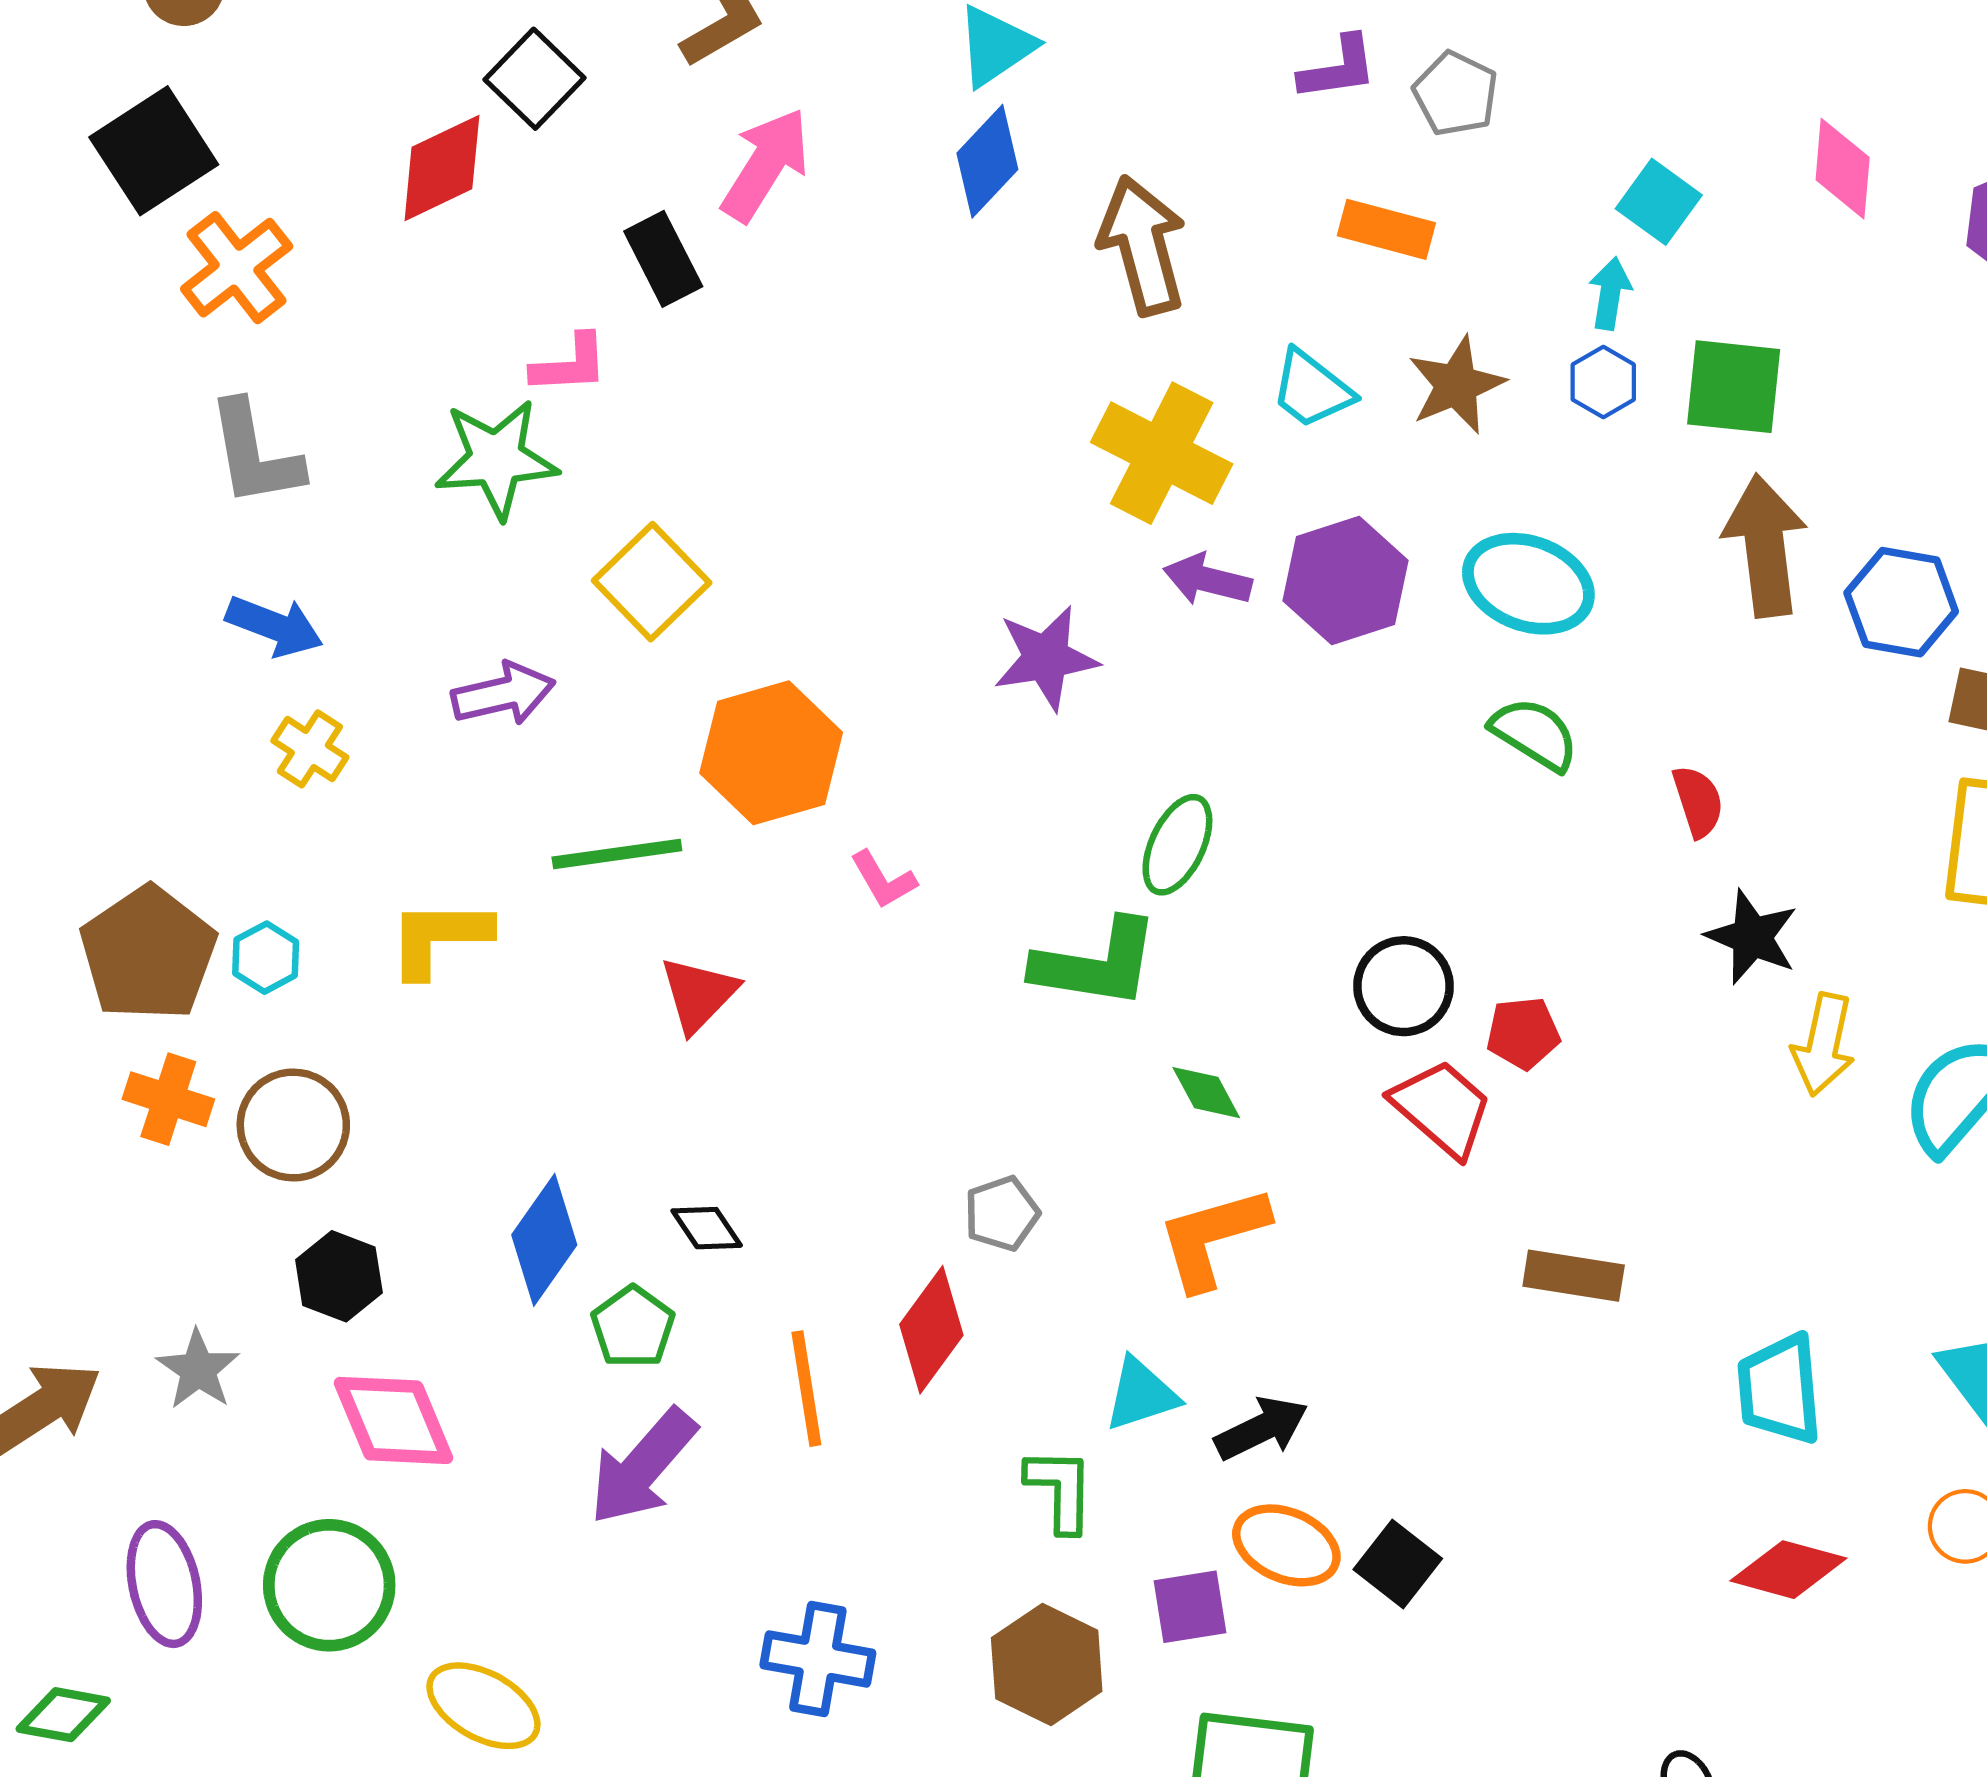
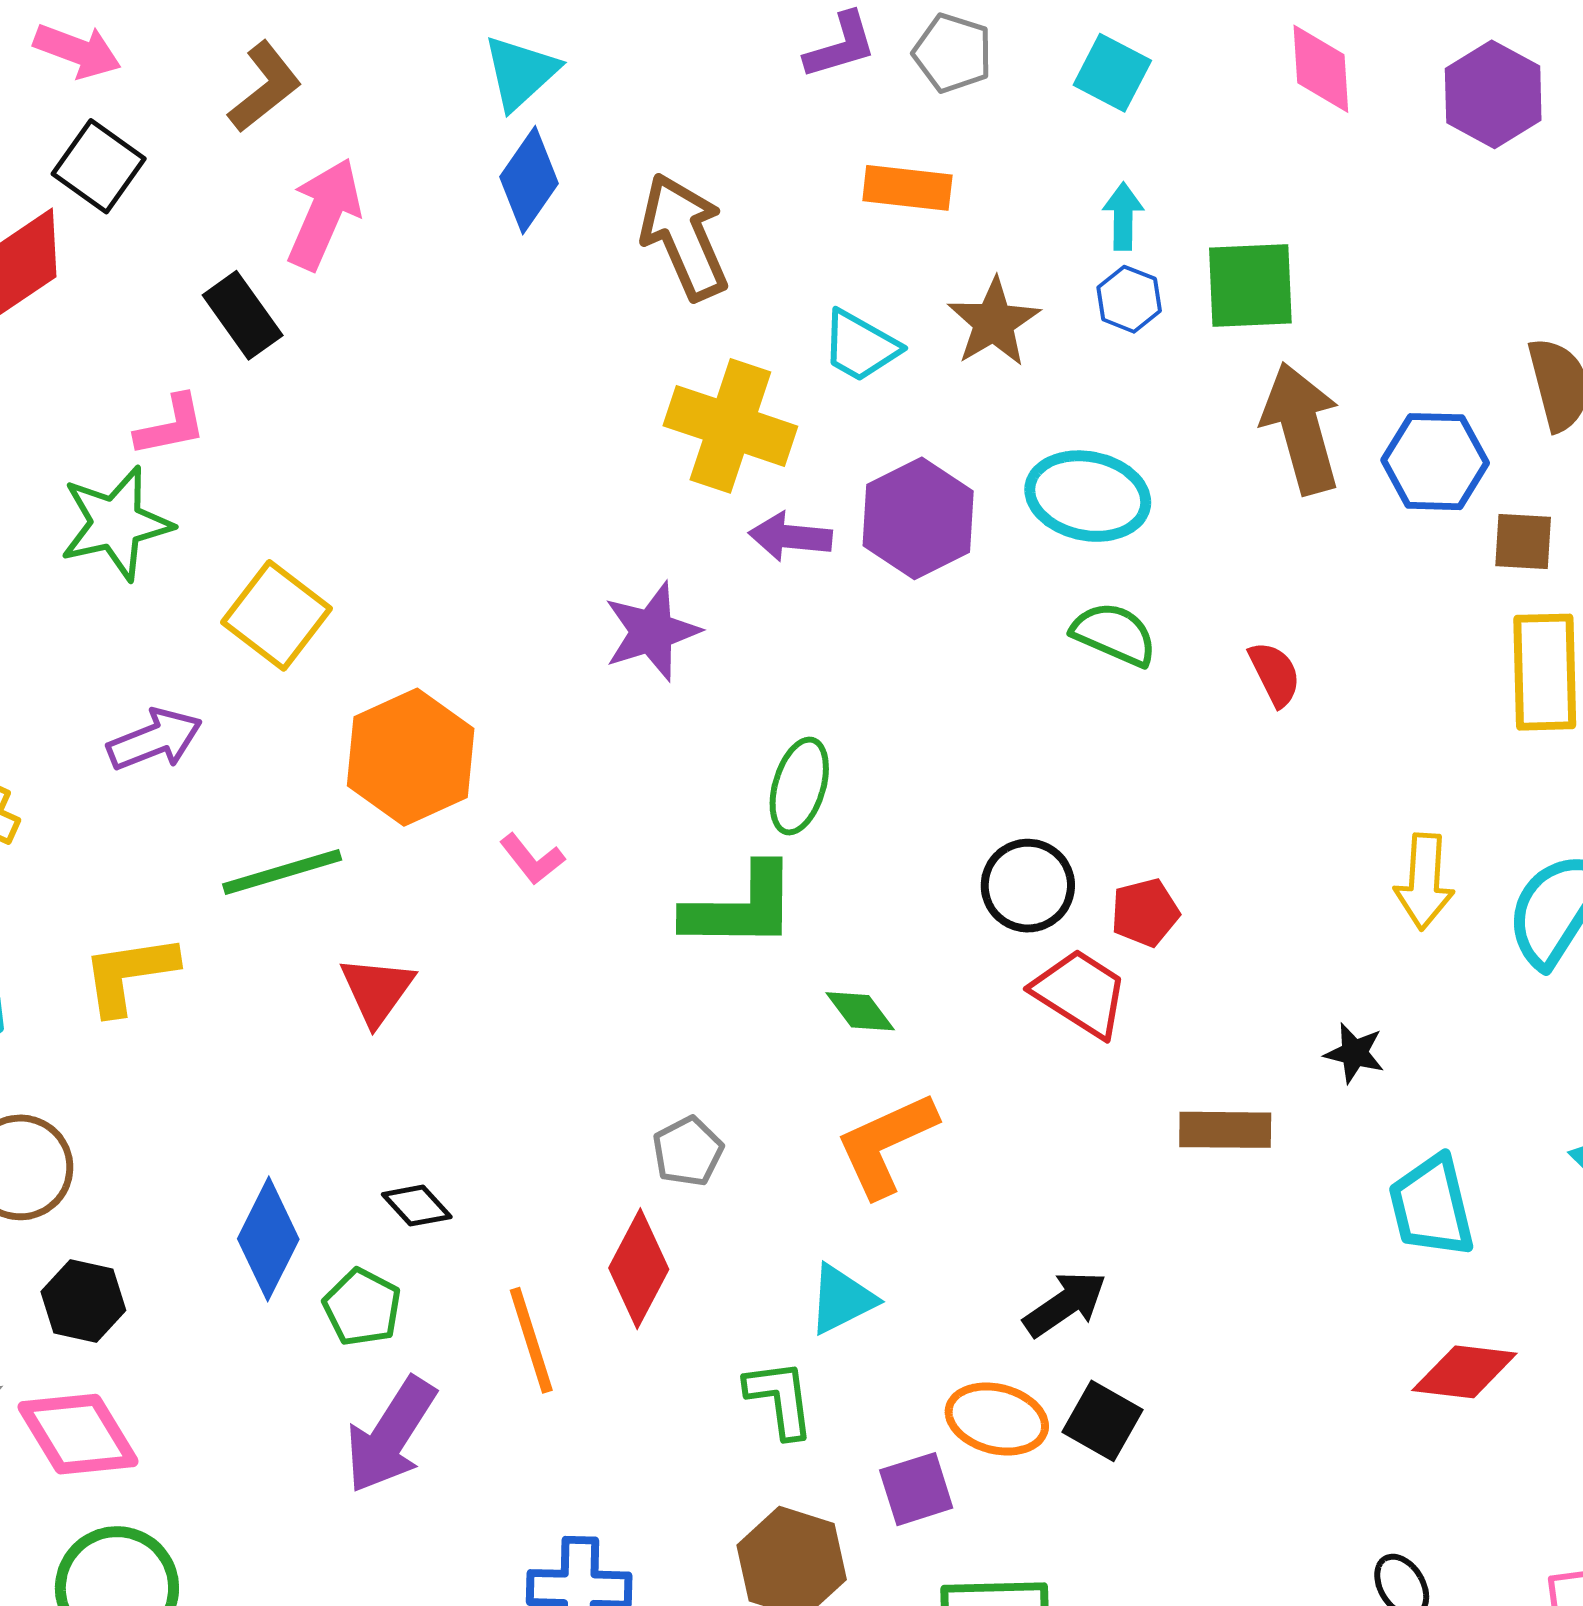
cyan square: (1659, 202) -> (1112, 73), moved
black star: (1752, 937) -> (1354, 1053), moved, size x0.7
pink diamond: (393, 1420) -> (78, 1434), moved
black arrow: (1261, 1428) -> (1065, 1304), moved

